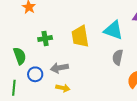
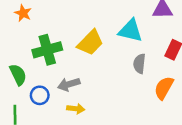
yellow trapezoid: (80, 36) -> (90, 43), turned -120
green cross: (45, 39) -> (47, 50), size x1.6

